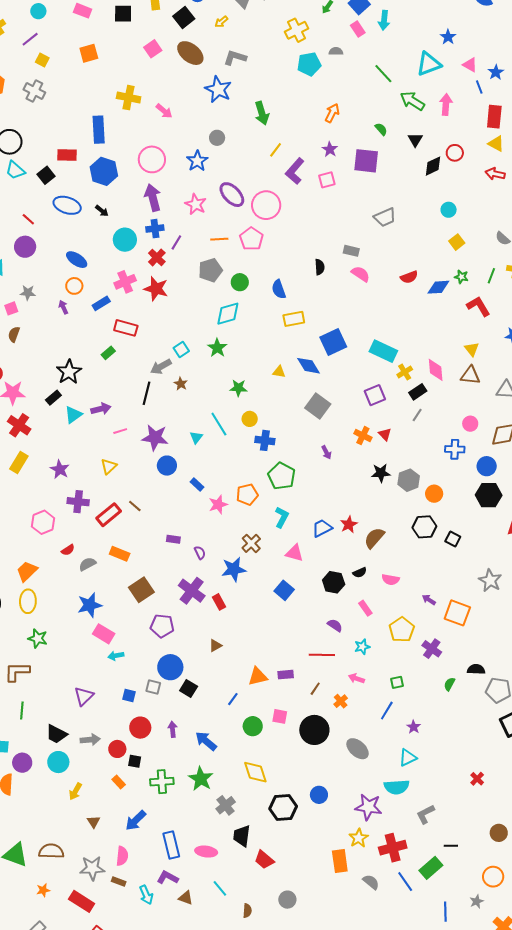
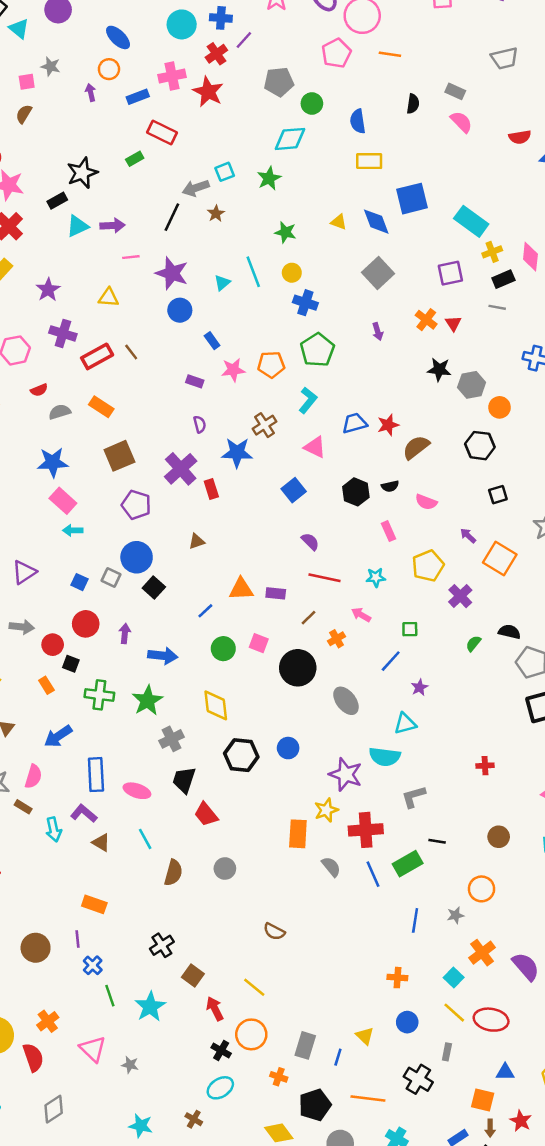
orange line: (219, 239) -> (390, 54), moved
gray line: (417, 415) -> (497, 307), turned 56
yellow triangle: (109, 466) -> (109, 298), turned 36
purple rectangle: (173, 539) -> (195, 381), moved
black square: (453, 539) -> (498, 495), moved, turned 35
purple semicircle: (335, 625) -> (310, 542), moved
blue arrow: (206, 741) -> (163, 656), turned 135
red cross: (477, 779) -> (485, 766), turned 32
brown semicircle: (247, 911) -> (173, 873), size x1.5

